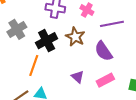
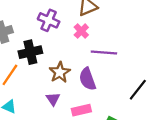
brown star: (75, 37) -> (60, 72), moved

